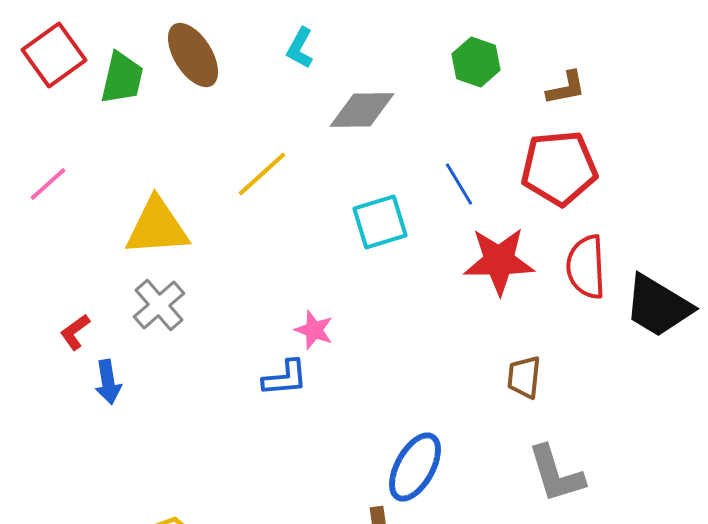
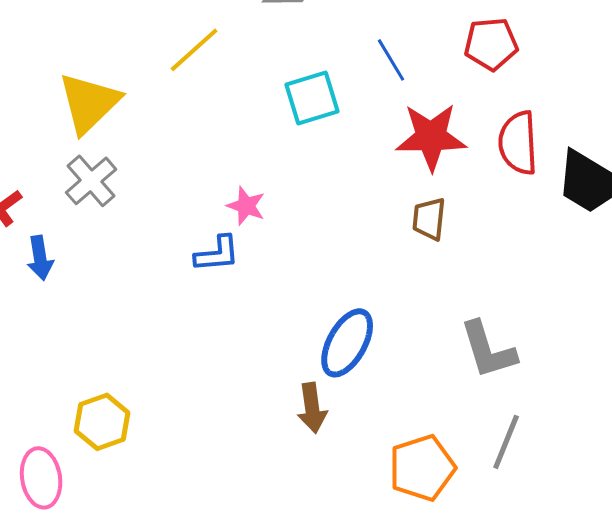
red pentagon: (559, 168) -> (491, 44), size x0.7
yellow triangle: (157, 227) -> (89, 103), turned -40
brown trapezoid: (524, 377) -> (429, 219), moved

